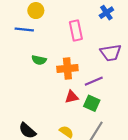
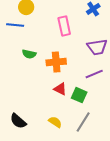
purple line: (94, 81) -> (94, 74), moved
red triangle: (72, 97) -> (60, 89), turned 40

